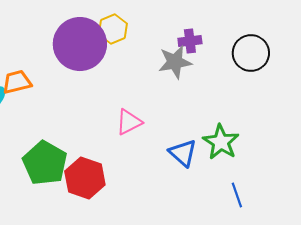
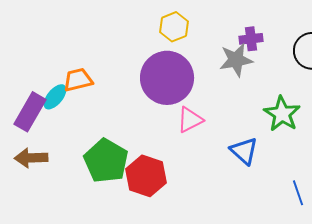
purple circle: (80, 44) -> (167, 78), moved
green star: (221, 142) -> (282, 114), moved

